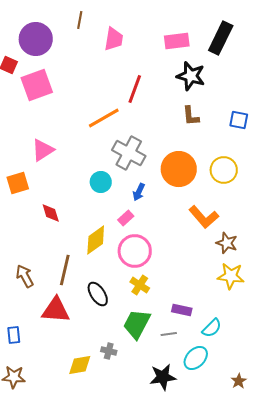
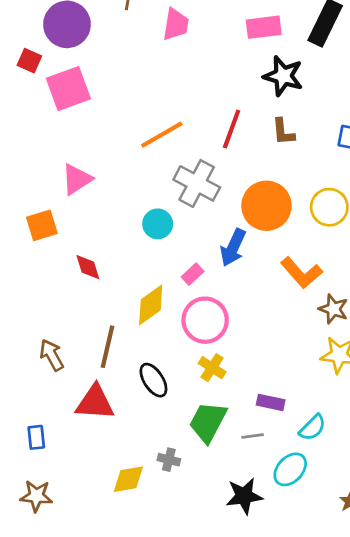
red line: (135, 89) -> (232, 129), moved
blue arrow: (139, 192) -> (233, 248), moved, size x1.5

